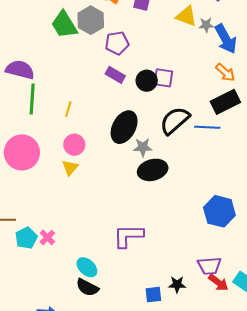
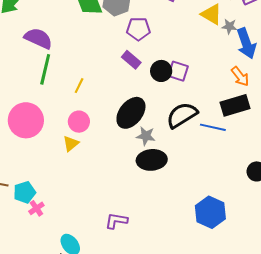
purple L-shape: (128, 236) -> (116, 221), size x0.7
cyan pentagon: (26, 238) -> (25, 192), moved

